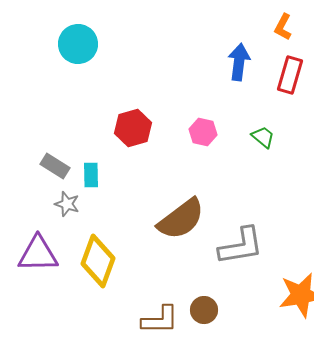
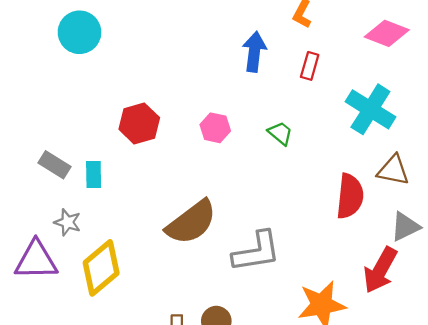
red rectangle: (290, 75) -> (310, 66), size x0.7
gray star: (67, 204) -> (68, 222), moved
yellow diamond: (98, 261) -> (101, 268), turned 30

